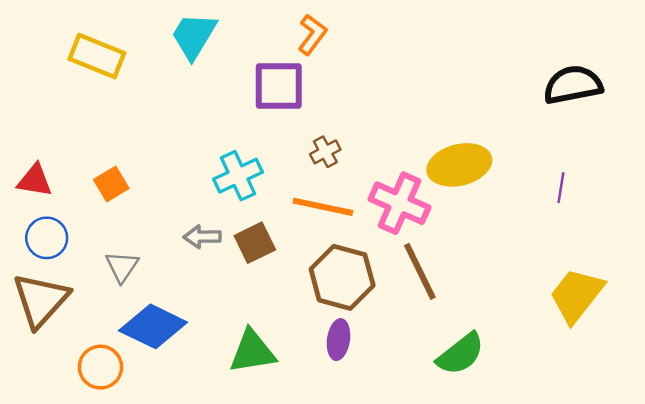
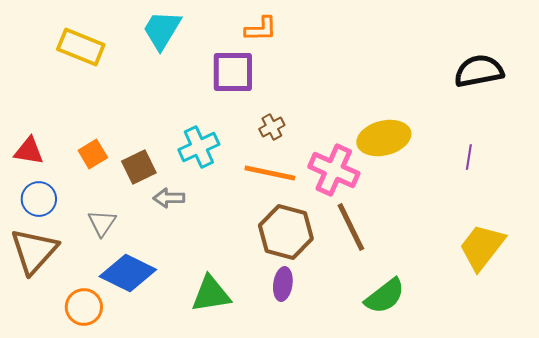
orange L-shape: (312, 35) -> (261, 29), turned 52
brown square: (255, 243) -> (139, 167), moved

